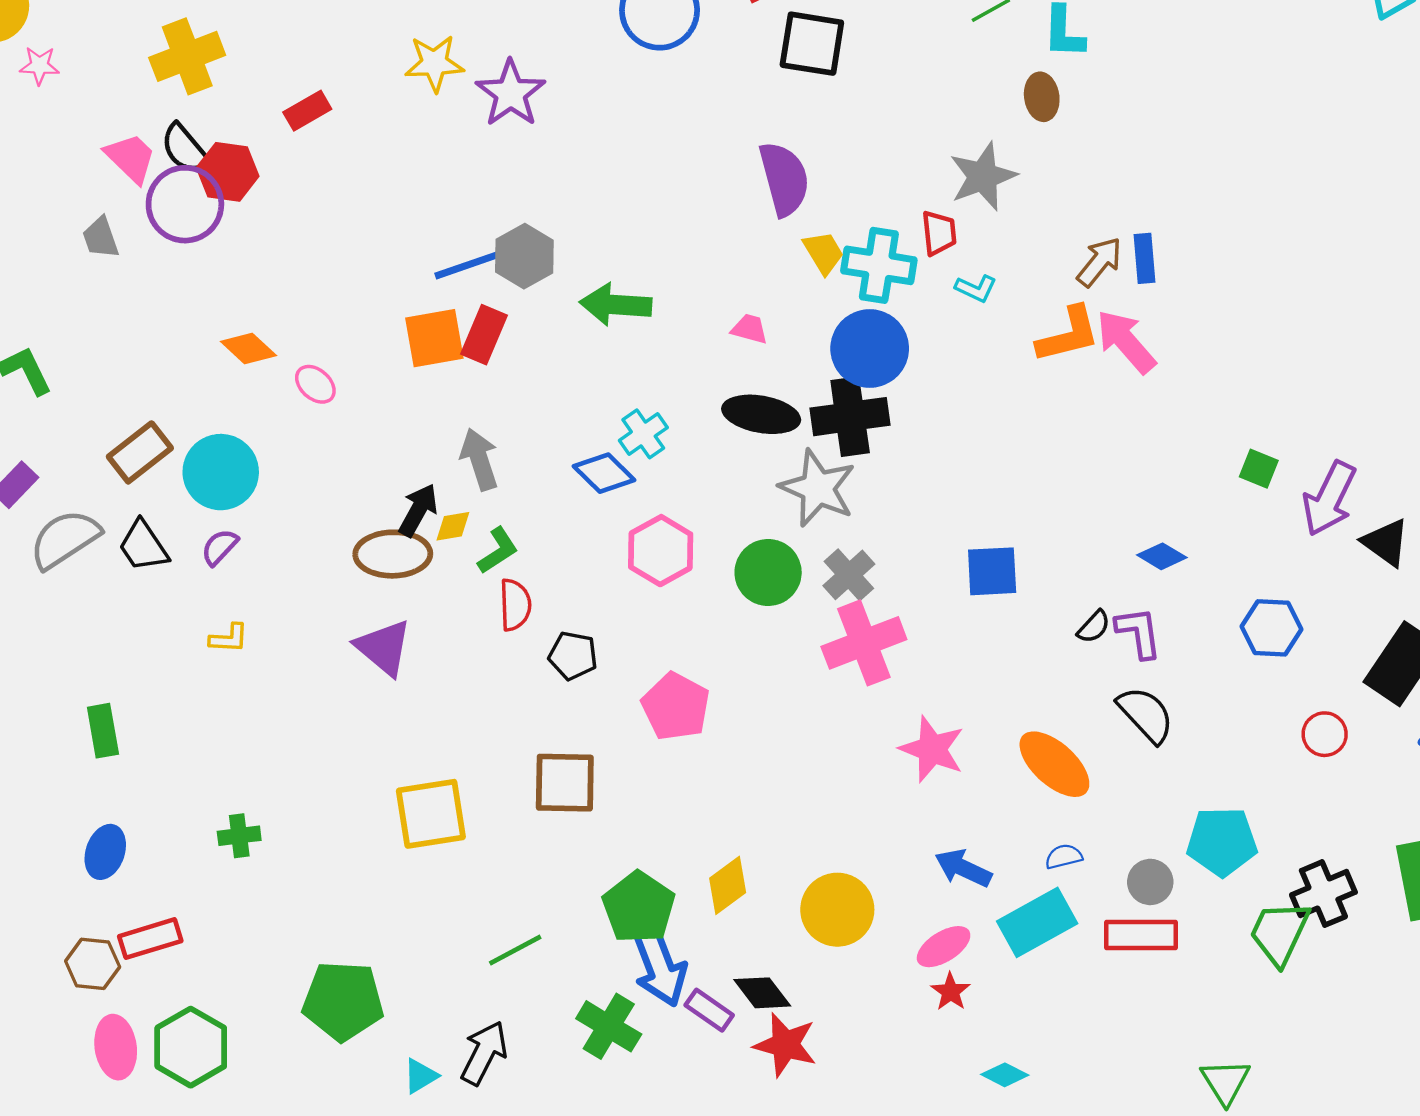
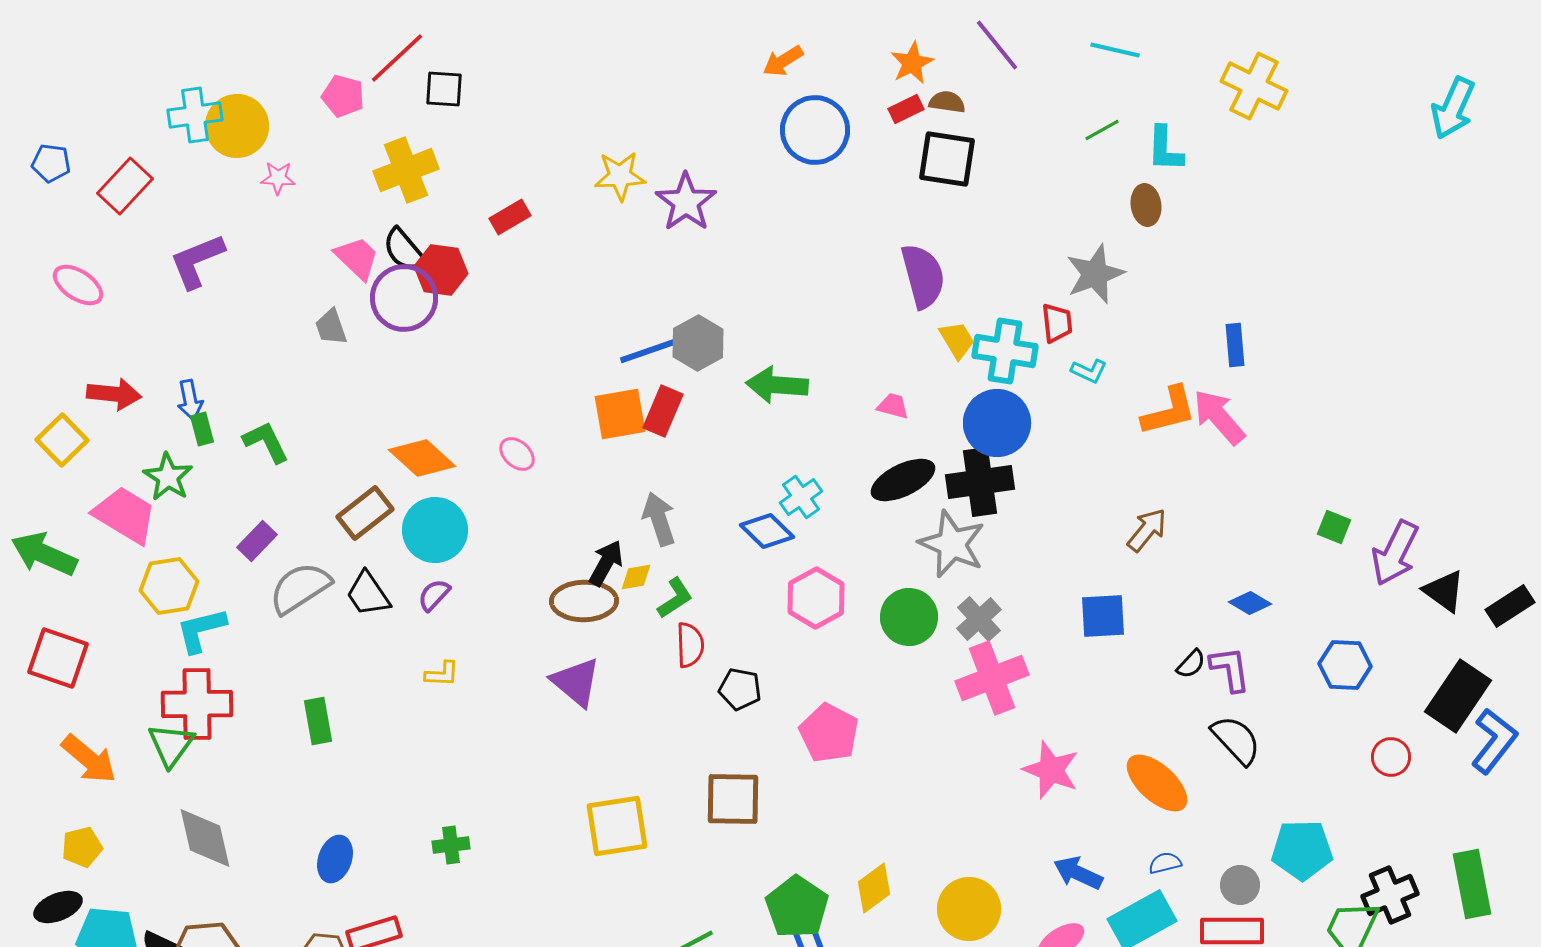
brown arrow: (1099, 262) -> (1147, 530), moved
orange diamond: (248, 348) -> (422, 458), moved, size x1.4
black ellipse: (761, 414) -> (903, 480), turned -36
green rectangle: (103, 731) -> (318, 721), moved

